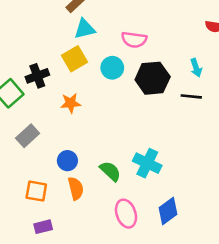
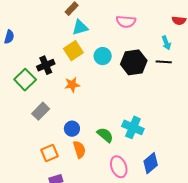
pink semicircle: (134, 40) -> (126, 22), moved
cyan arrow: (196, 68) -> (166, 43), moved
black line: (191, 96) -> (164, 62), moved
orange square: (36, 191) -> (49, 153), turned -30

